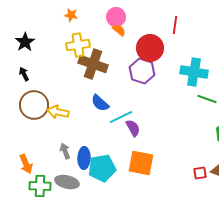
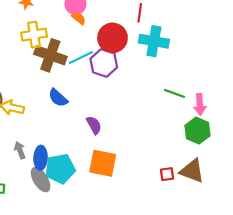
cyan cross: (194, 72) -> (154, 41), moved
cyan line: (121, 117) -> (81, 58), moved
gray ellipse: (67, 182) -> (41, 180), moved, turned 45

